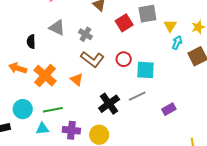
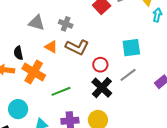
black semicircle: (31, 42) -> (18, 53), moved
red circle: (124, 59) -> (100, 65), moved
orange triangle: (77, 80) -> (51, 47), moved
green line: (53, 110) -> (61, 91), moved

